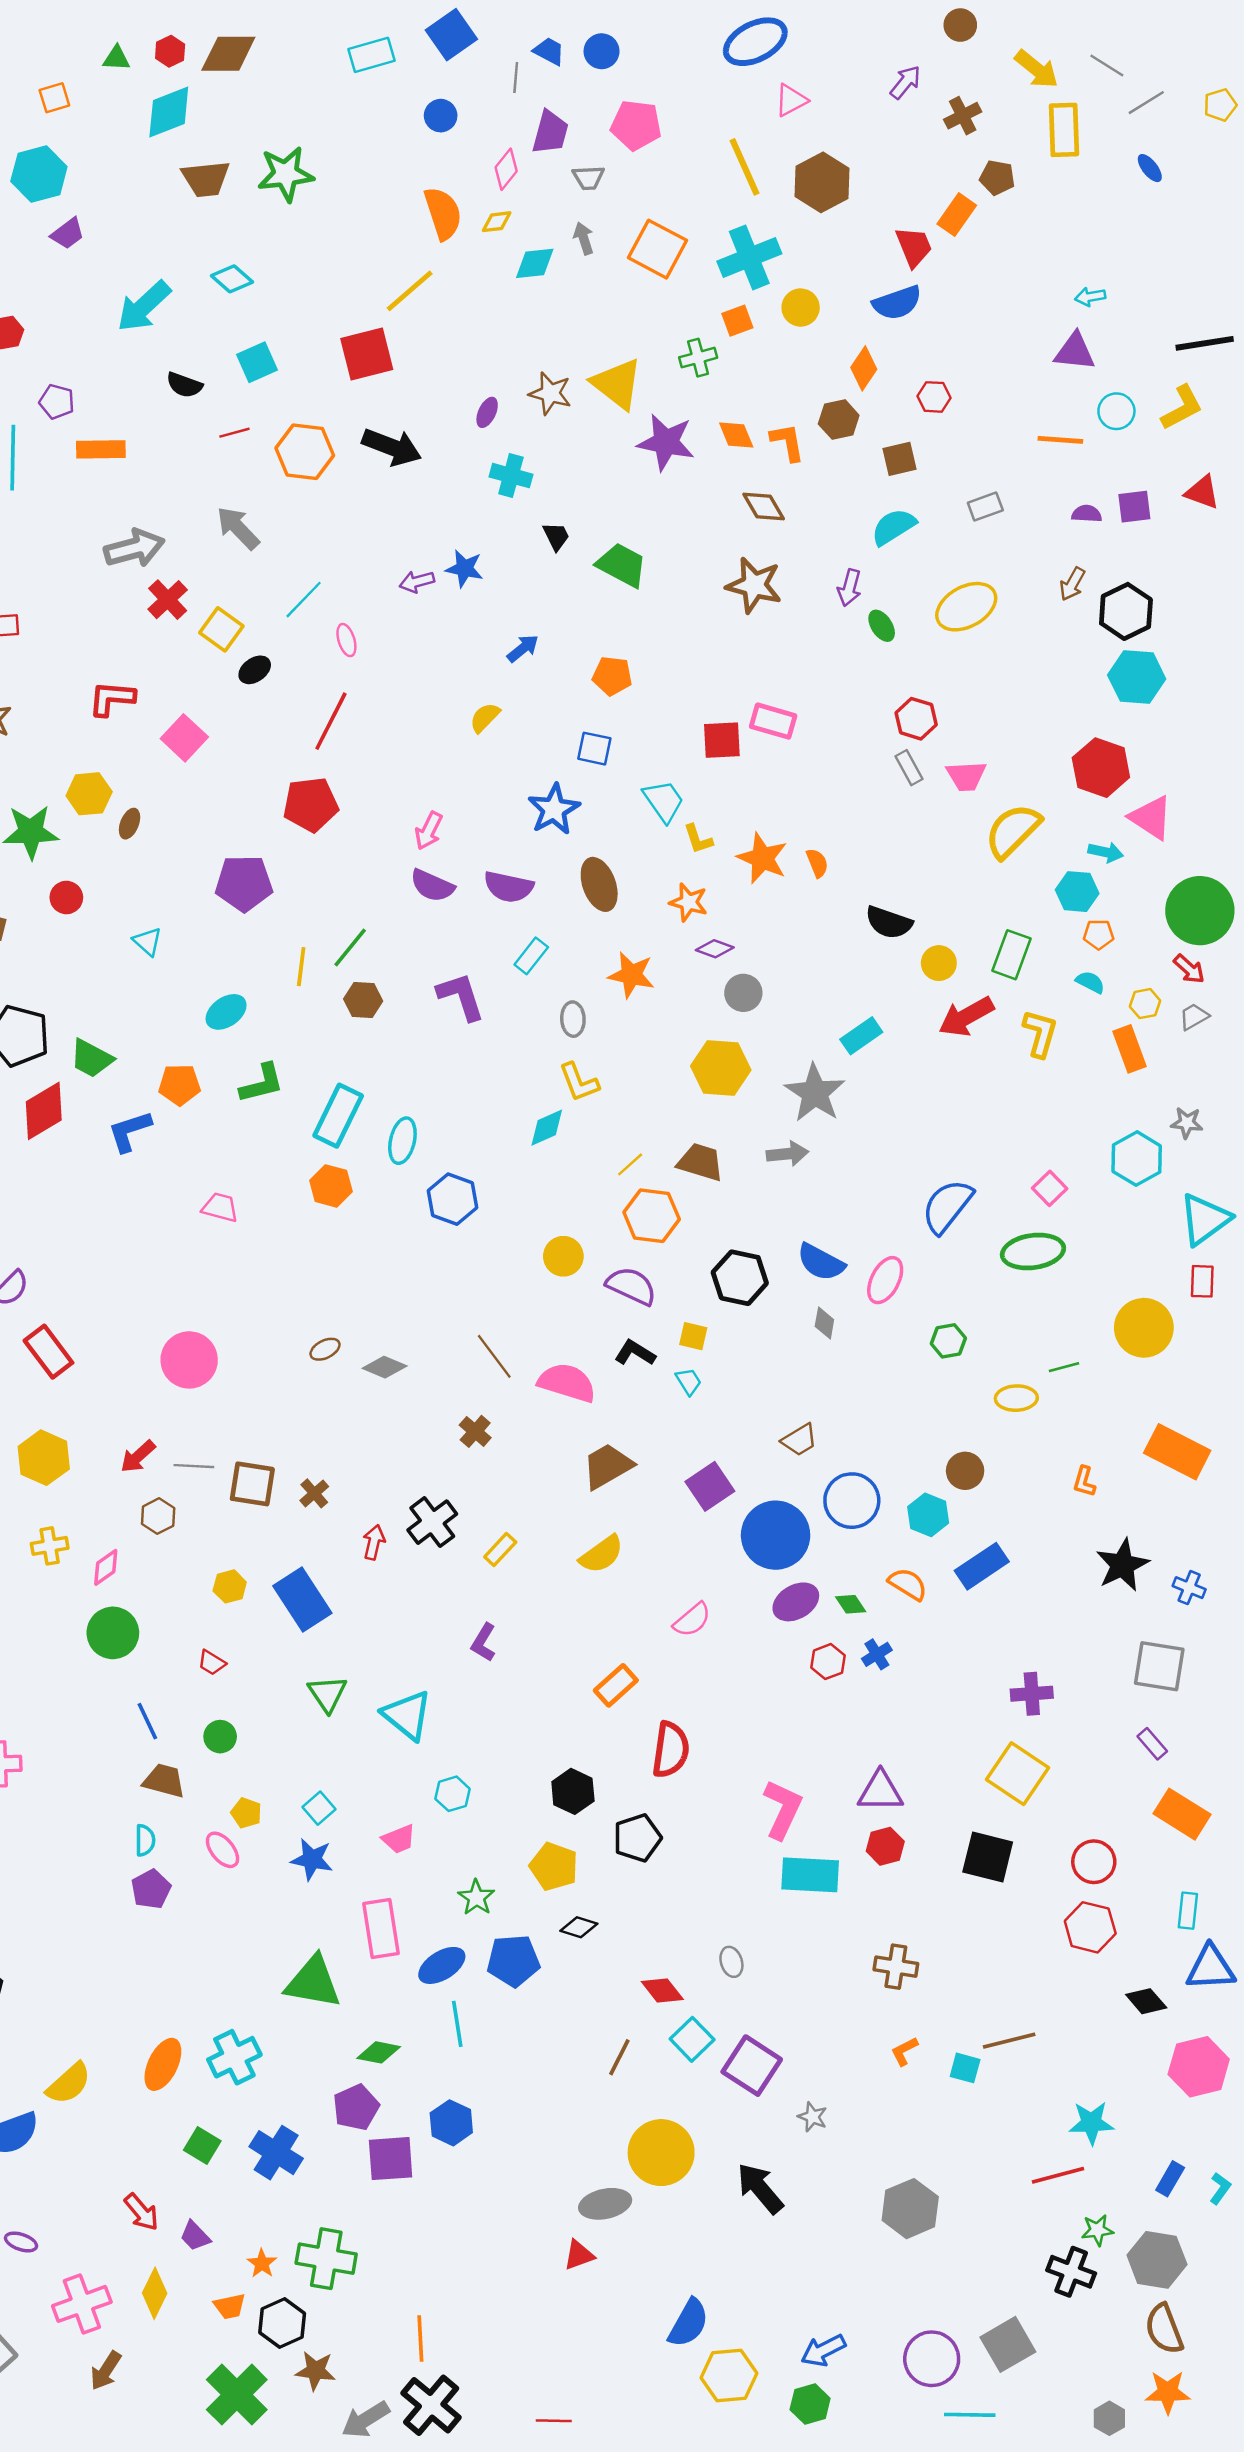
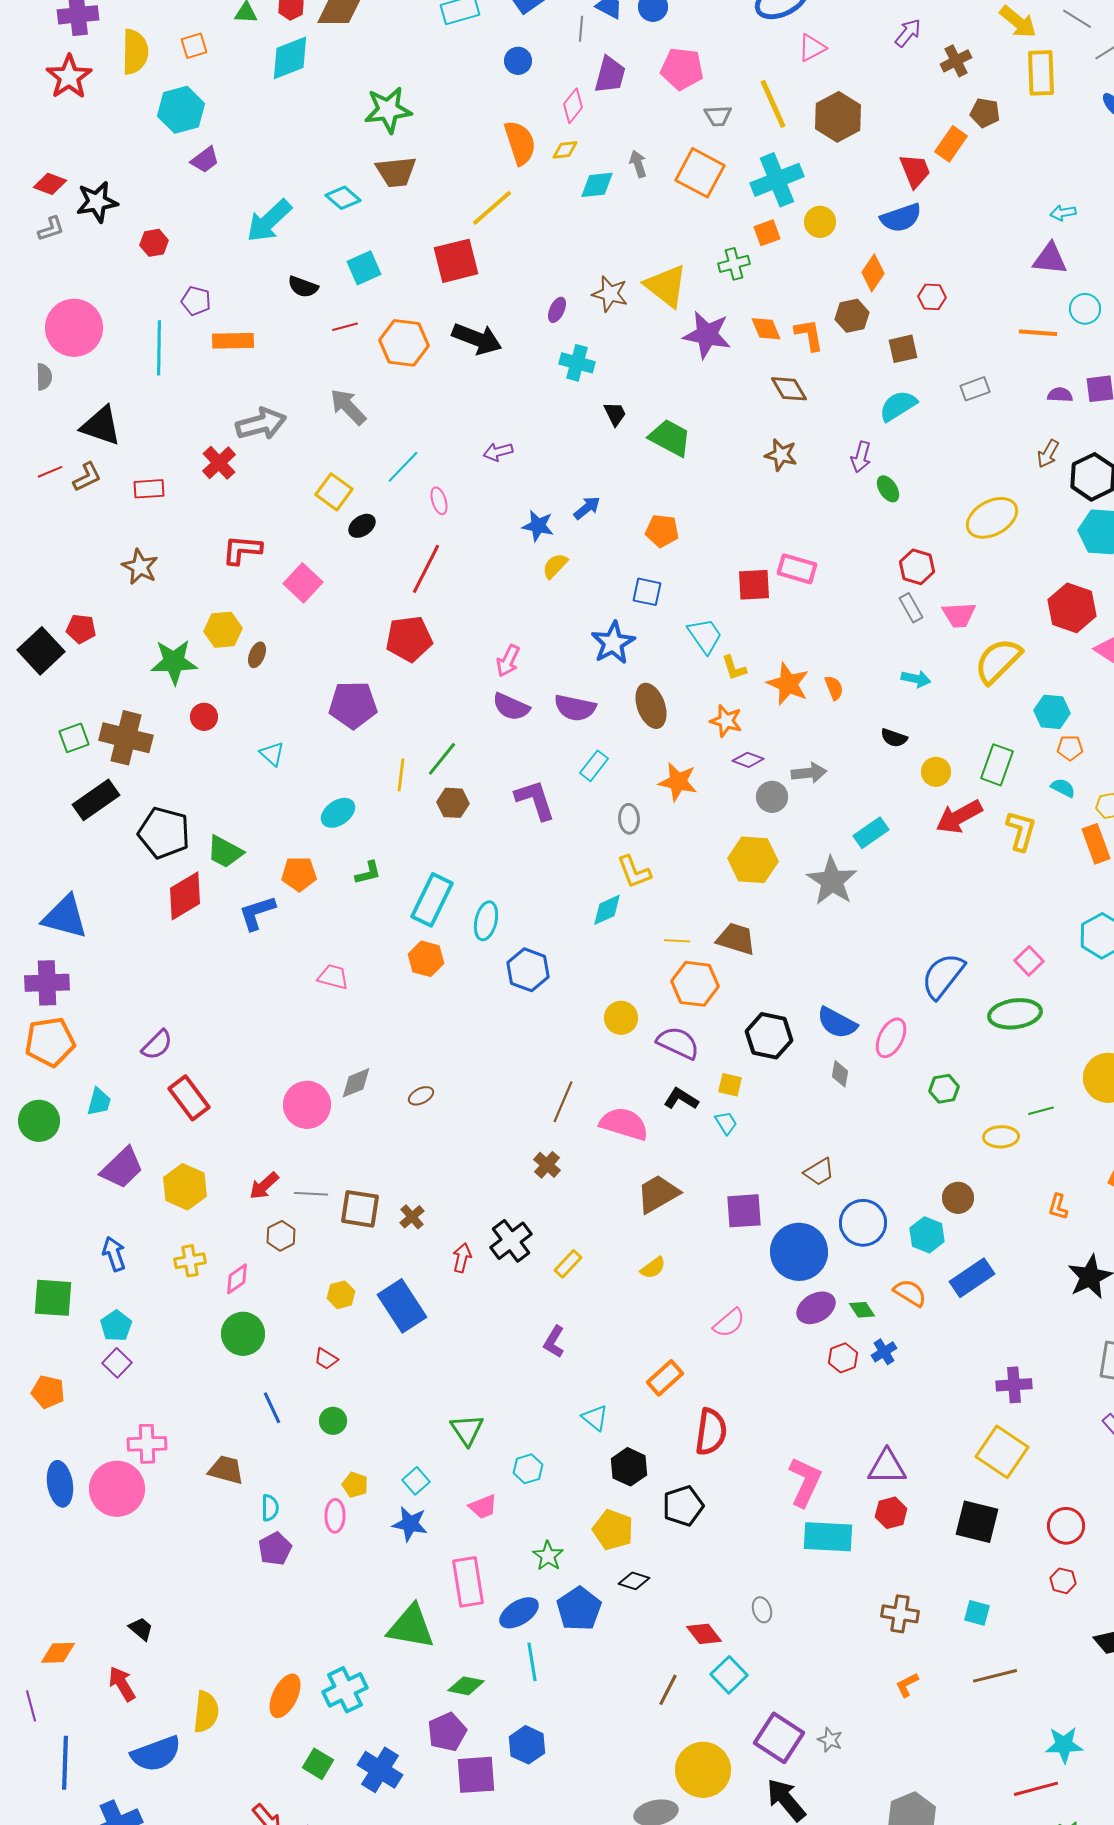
gray trapezoid: (588, 178) -> (718, 116), moved
brown trapezoid: (206, 179) -> (396, 172), moved
blue star: (464, 569) -> (538, 526), moved
brown star: (754, 585) -> (781, 455), size x0.7
red cross: (168, 600) -> (219, 463), moved
yellow ellipse: (966, 607) -> (992, 518), moved
cyan arrow: (1106, 852) -> (916, 679), moved
black semicircle: (889, 923) -> (894, 738), size x0.7
green L-shape: (262, 1083) -> (368, 873), size x0.7
gray arrow: (787, 1154) -> (809, 773), moved
yellow line: (630, 1164) -> (677, 941), turned 45
brown line: (494, 1356) -> (563, 1102), turned 60
gray diamond: (385, 1367) -> (356, 1083), moved, turned -45
purple square: (710, 1486) -> (744, 1211), turned 30
yellow semicircle: (602, 1554) -> (653, 1268), size x0.7
green triangle: (327, 1694) -> (467, 1430), moved
cyan triangle: (407, 1715) -> (595, 1418), moved, size x0.6
brown trapezoid: (164, 1781) -> (226, 1470), moved
pink ellipse: (222, 1850) -> (335, 1516), turned 40
red hexagon: (1090, 1927) -> (1063, 1581), size x0.6
blue pentagon: (513, 1961) -> (579, 1609), turned -30
purple square: (752, 2066) -> (779, 1738), moved
cyan square: (965, 2068) -> (977, 1613), moved
yellow semicircle: (69, 2083) -> (206, 1712), turned -42

